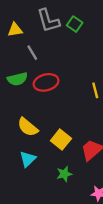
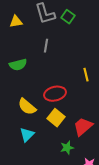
gray line: (32, 53) -> (46, 46), moved, turned 40
red ellipse: (46, 82) -> (55, 94), moved
green star: (64, 174) -> (67, 148), moved

